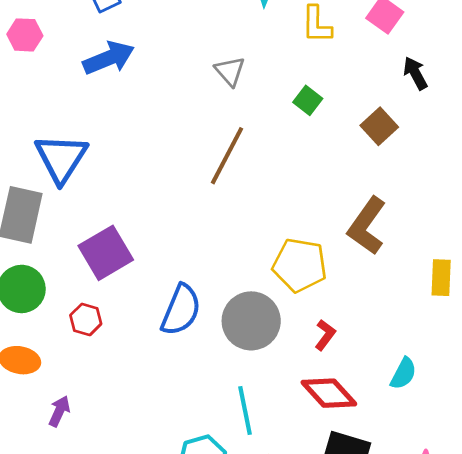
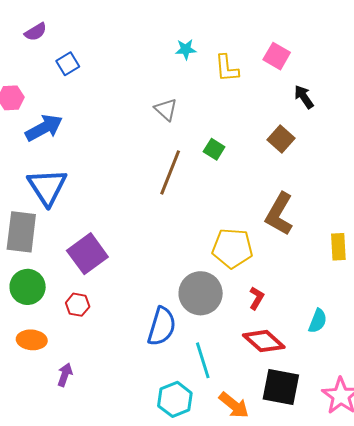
blue arrow: (109, 58) -> (44, 128), moved
green square: (308, 100) -> (214, 149), moved
blue semicircle: (181, 310) -> (162, 326), moved

